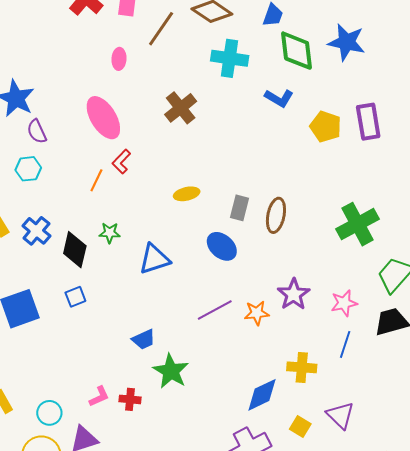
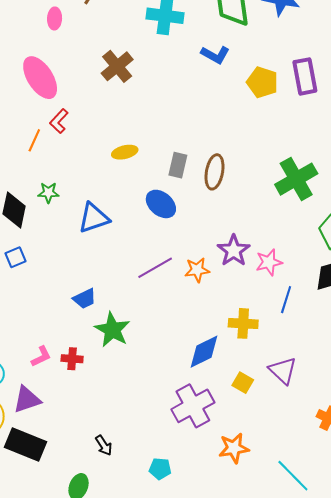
pink star: (344, 303) -> (269, 262), moved

